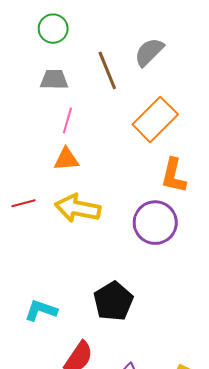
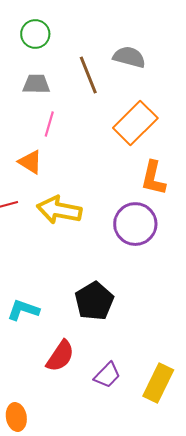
gray semicircle: (149, 52) -> (129, 57), turned 60
orange triangle: (66, 159) -> (30, 162), moved, turned 36

